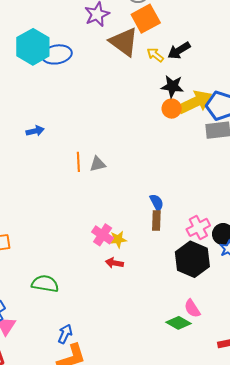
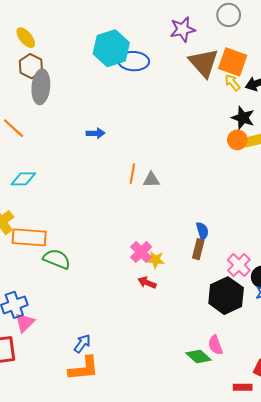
orange square: (146, 19) -> (233, 62), moved, turned 36
pink cross: (198, 227) -> (239, 265), turned -30
green semicircle: (45, 284) -> (57, 259), moved

